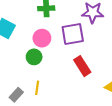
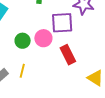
pink circle: (42, 38) -> (43, 38), moved

